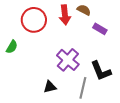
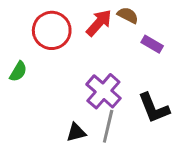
red arrow: (65, 15) -> (99, 23), turned -132
gray line: (83, 88) -> (108, 126), moved

